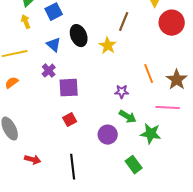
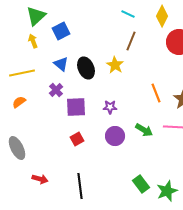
black ellipse: (79, 36) -> (86, 68), moved
purple star: (122, 92) -> (110, 107), moved
green arrow: (128, 117) -> (144, 130), moved
green star: (151, 134) -> (167, 191), moved, turned -30
purple circle: (108, 135) -> (115, 136), moved

